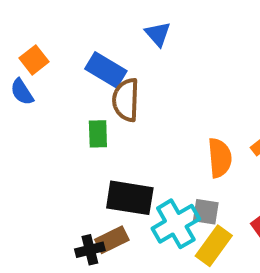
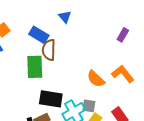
green rectangle: (98, 134) -> (35, 67), size x1.6
orange semicircle: (220, 158) -> (96, 79), turned 138

